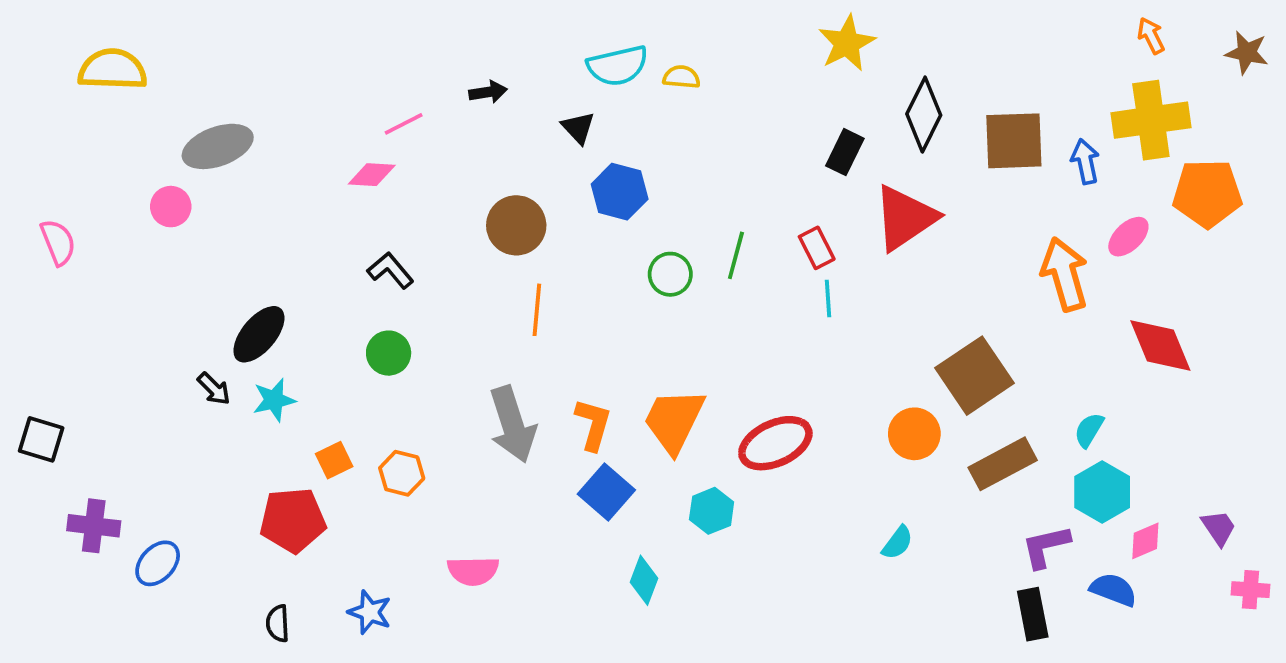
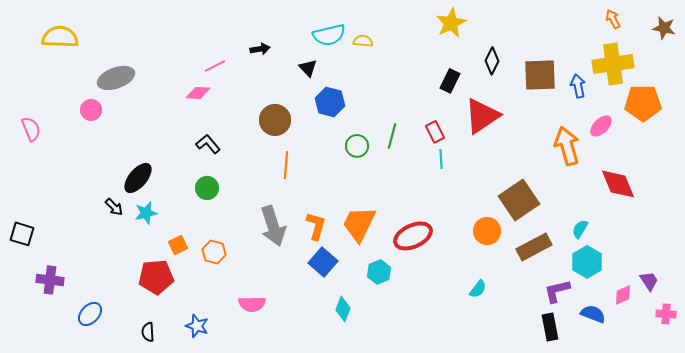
black diamond: (924, 115) -> (492, 61), size x0.7
pink diamond: (1145, 541) -> (623, 295), moved
blue ellipse: (158, 563) -> (90, 314), moved

